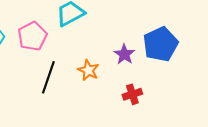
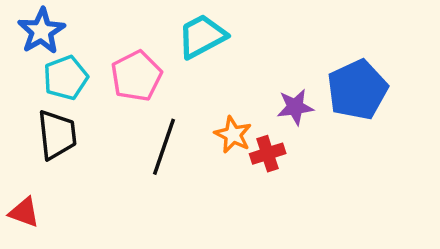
purple star: (124, 54) -> (295, 107), turned 30
red cross: (132, 94) -> (268, 154), moved

